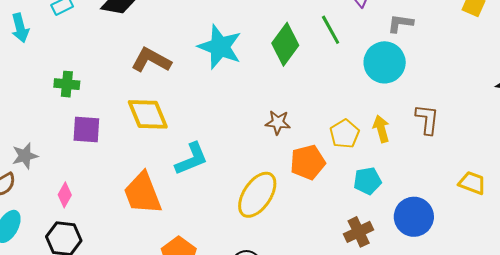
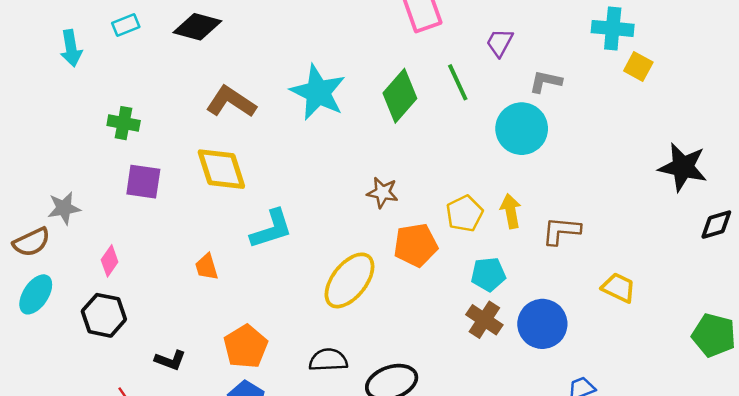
brown L-shape: (427, 119) -> (561, 231), moved, turned -96
orange trapezoid: (142, 193) -> (207, 267), size x0.5
brown cross: (359, 232) -> (484, 320), moved, turned -36

